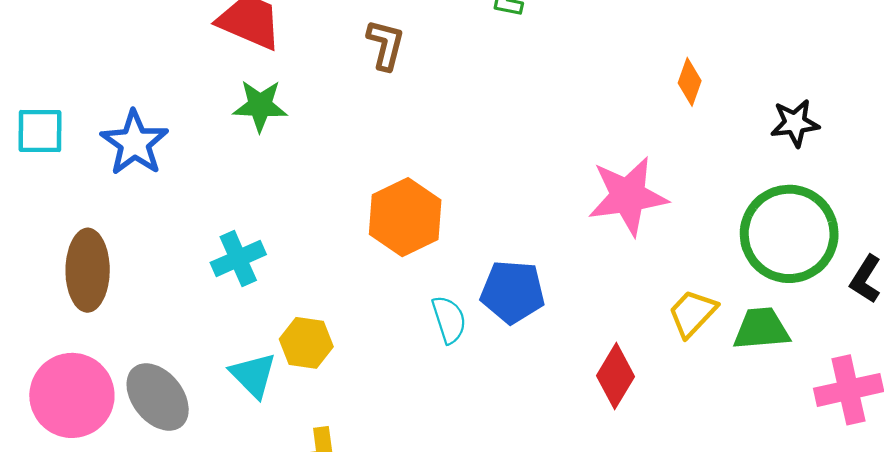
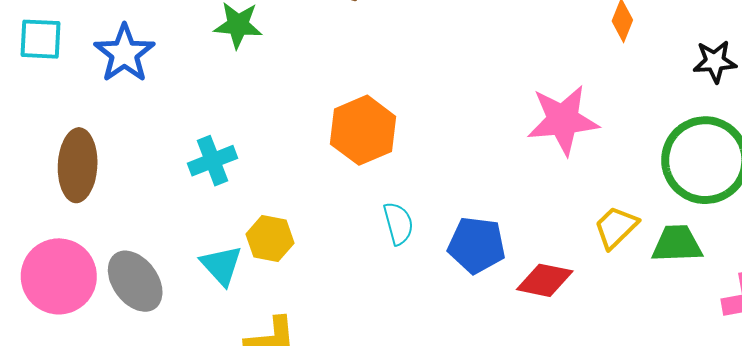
blue pentagon: (513, 292) -> (477, 245), moved
red diamond: (615, 376) -> (545, 280), turned 68

